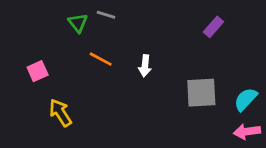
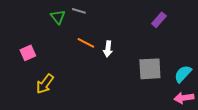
orange line: (101, 59) -> (86, 43), moved
yellow arrow: (60, 113) -> (45, 84), turned -110

